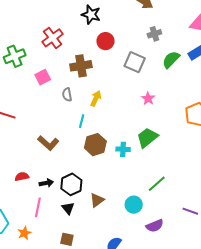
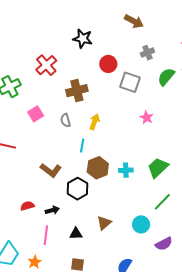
red circle: (105, 41) -> (108, 64), moved
pink square: (43, 77) -> (36, 114), moved
green trapezoid: (147, 138) -> (158, 168), moved
black hexagon: (71, 184) -> (78, 189), moved
black triangle: (68, 208) -> (76, 234), turned -48

